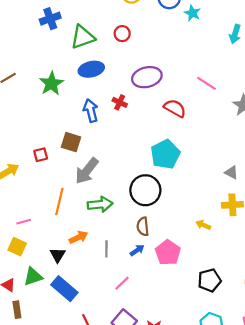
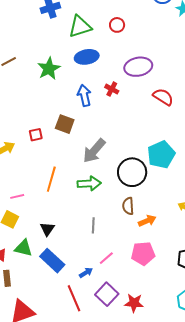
cyan pentagon: (165, 154) -> (161, 155), moved
gray arrow: (87, 171) -> (94, 151), moved
orange arrow: (78, 237) -> (147, 221), moved
blue arrow: (137, 250) -> (86, 273), moved
pink pentagon: (168, 253) -> (143, 253), moved, turned 30
green triangle: (33, 277) -> (24, 248), turned 30

